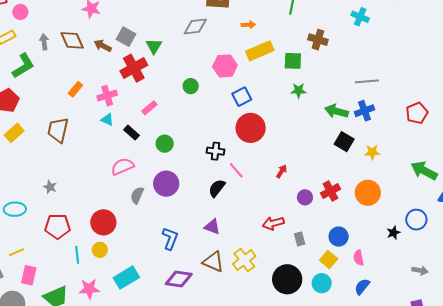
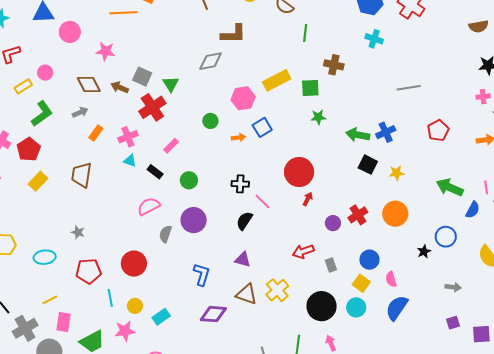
pink circle: (20, 12) -> (45, 73), moved
orange arrow: (248, 25) -> (239, 138), moved
gray arrow: (44, 42) -> (80, 112), moved, turned 77
gray line: (367, 81) -> (409, 88), moved
red circle: (251, 128) -> (299, 172), moved
yellow circle: (100, 250) -> (135, 306), moved
cyan rectangle: (126, 278) -> (161, 317), size x0.7
blue semicircle: (362, 287) -> (397, 308), size x1.5

